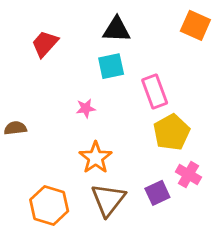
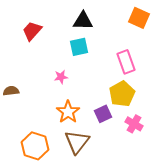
pink rectangle: (155, 91) -> (126, 62), moved
purple square: (157, 193) -> (103, 114), moved

